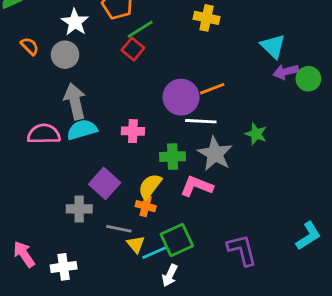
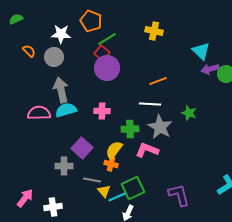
white star: (75, 22) -> (61, 34), turned -30
purple circle: (181, 97) -> (107, 68), moved
pink arrow: (24, 254) -> (25, 198), turned 72

